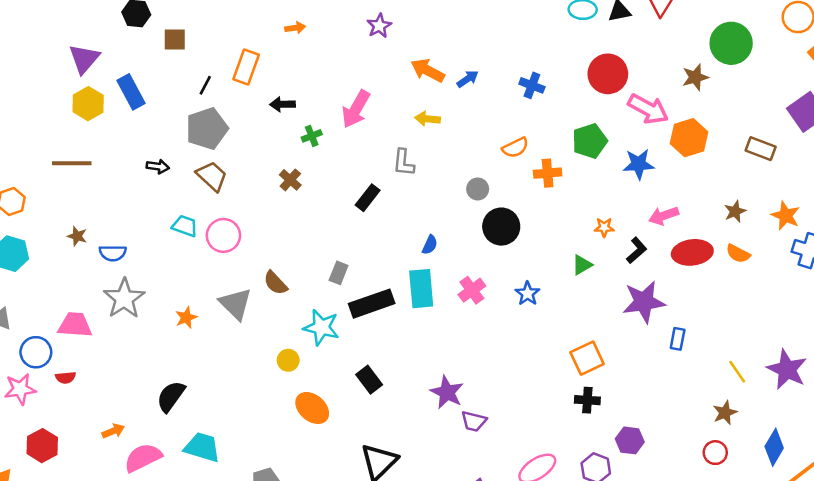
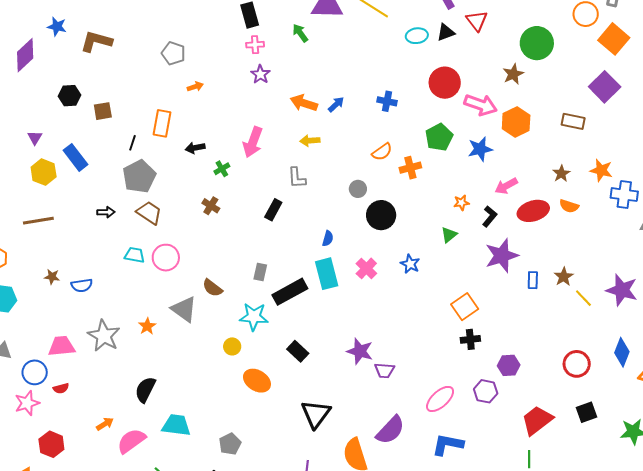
purple triangle: (84, 59) -> (35, 138), size x0.6
gray star: (124, 298) -> (104, 336), moved
brown star: (725, 413) -> (564, 277), moved
red circle: (715, 453) -> (577, 364), size x1.4

